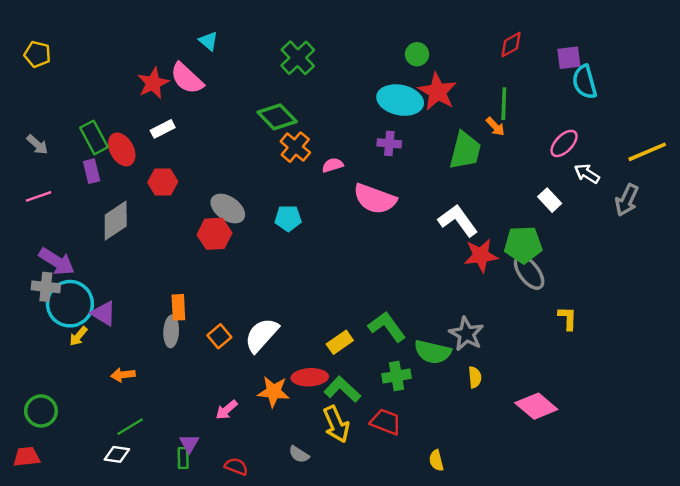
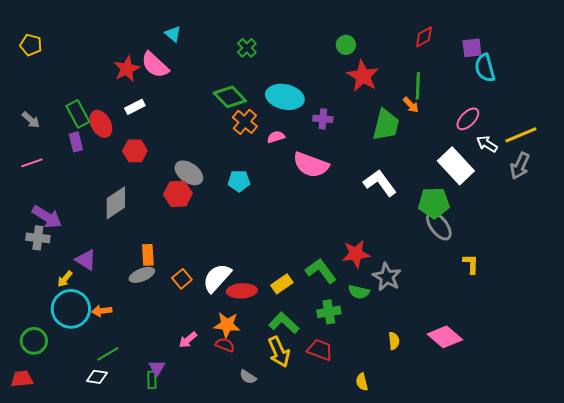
green cross: (298, 58) -> (247, 48), size x0.7
cyan ellipse: (400, 100) -> (285, 97), moved
yellow line: (647, 152) -> (521, 135), moved
white rectangle: (550, 200) -> (456, 166), size x1.8
gray diamond: (116, 221) -> (116, 203), moved
red star: (481, 255) -> (356, 254), moved
cyan circle: (70, 304) -> (71, 309), moved
gray ellipse: (171, 331) -> (142, 275), turned 65
green semicircle: (433, 352) -> (359, 292), size x0.7
red ellipse: (310, 377) -> (242, 291), moved
yellow semicircle: (475, 377) -> (394, 341), moved
red semicircle: (236, 466) -> (225, 345), moved

